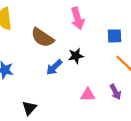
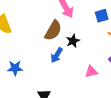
brown semicircle: (42, 37) -> (53, 30), moved, turned -80

